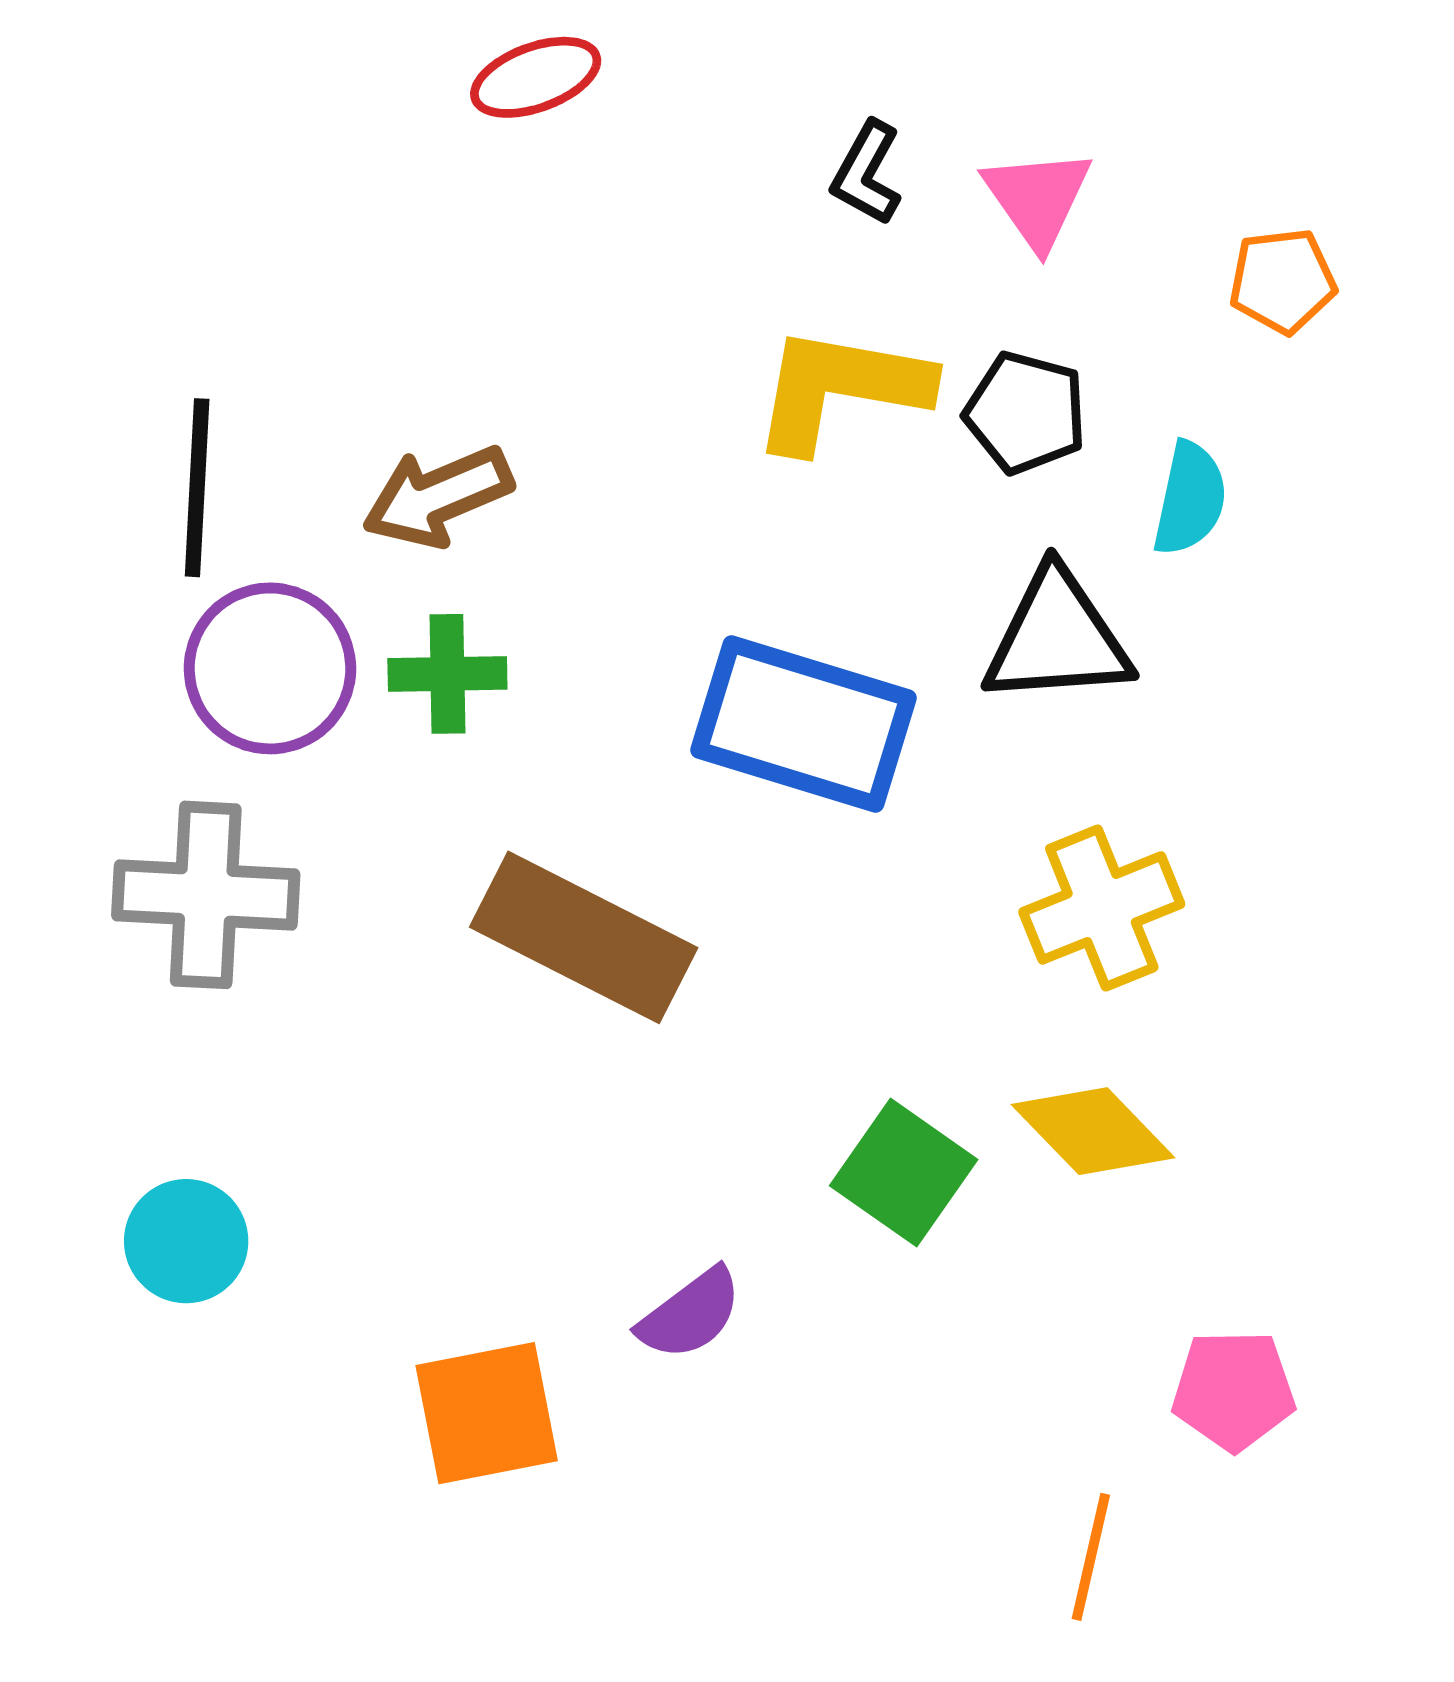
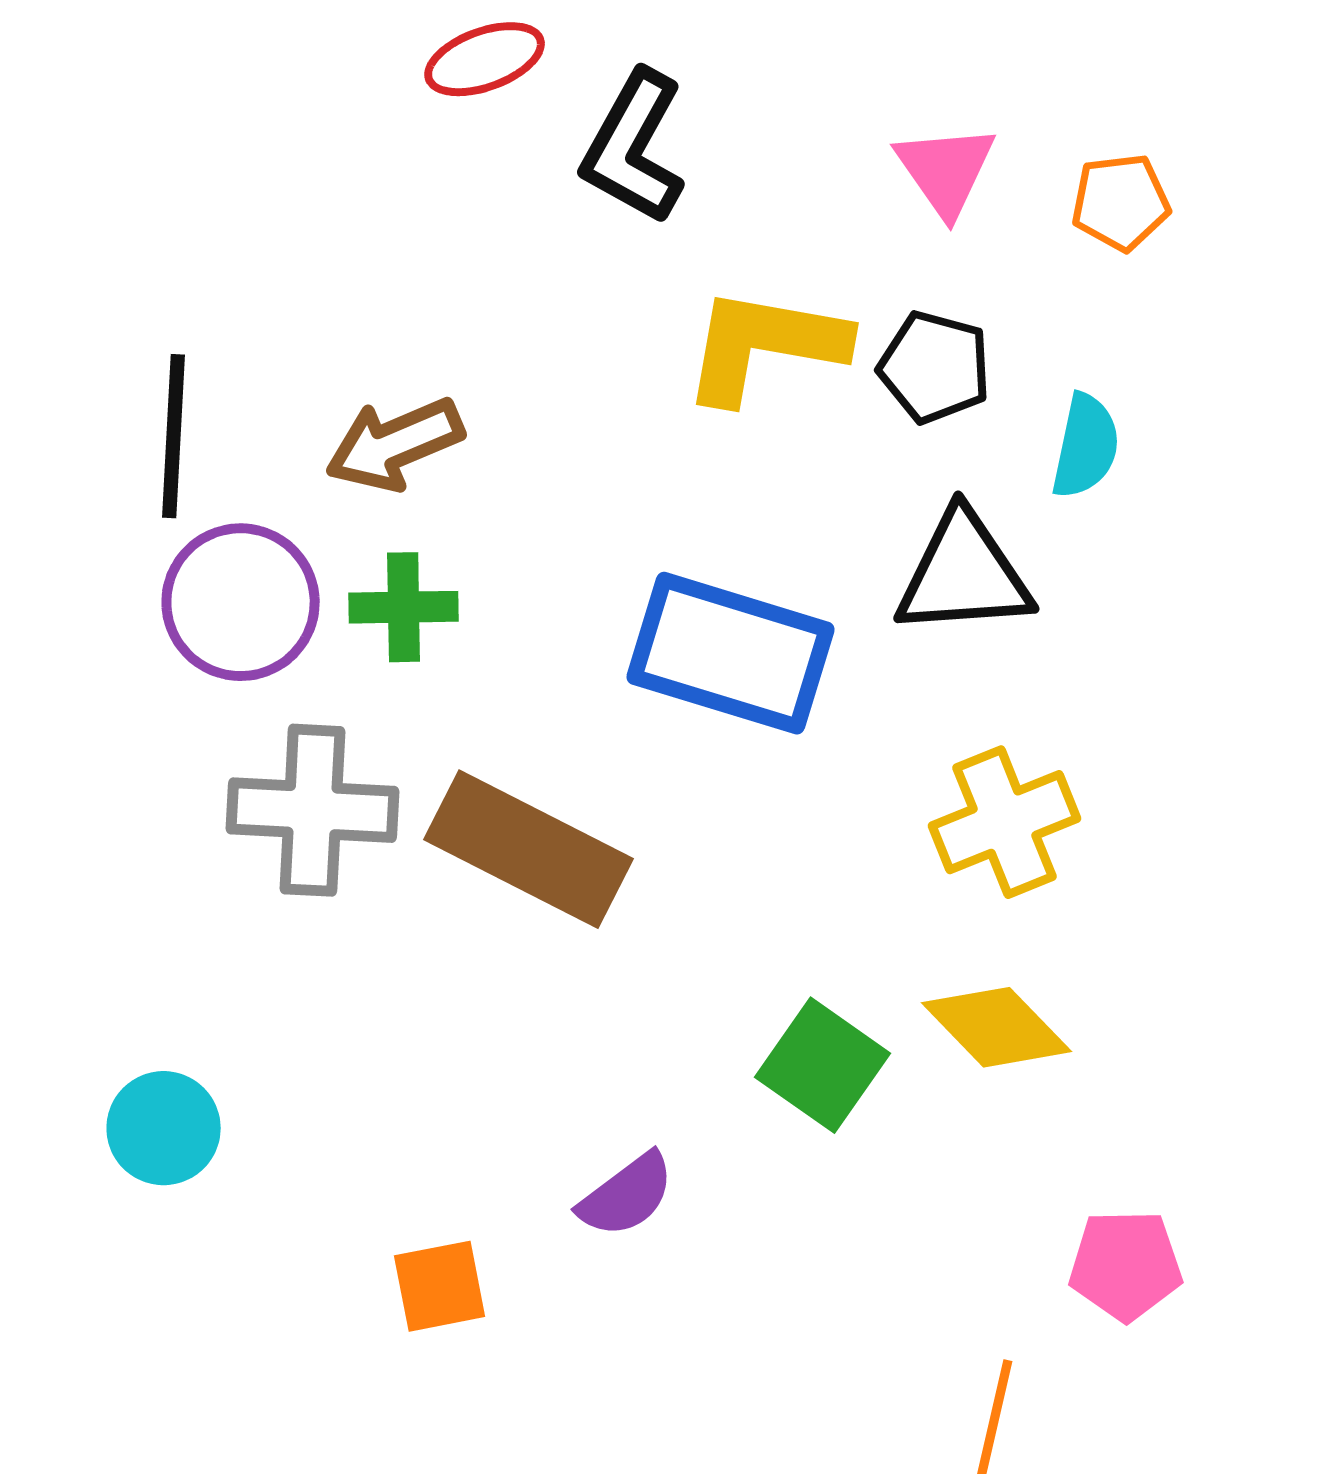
black L-shape: (867, 173) -> (634, 147), moved, size x1.6
orange pentagon: (1282, 281) -> (1121, 202), moved
gray cross: (206, 895) -> (313, 810), moved
orange square: (487, 1413) -> (440, 1286), size x0.7

